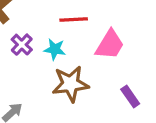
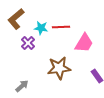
cyan star: (55, 49) -> (41, 28), moved

